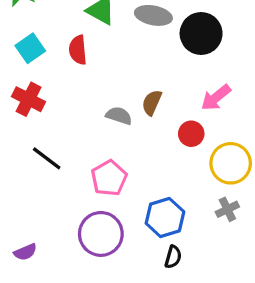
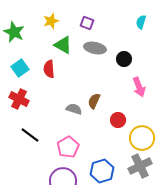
black circle: (201, 33) -> (124, 59), size x0.6
pink arrow: (216, 98) -> (139, 87), moved, turned -72
gray cross: (227, 209) -> (140, 166), size x1.6

